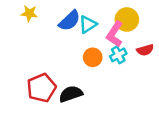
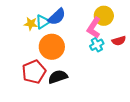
yellow star: (29, 13) -> (31, 24), moved
cyan triangle: (88, 24) -> (43, 22), moved
orange circle: (93, 57) -> (52, 47), moved, size x1.6

